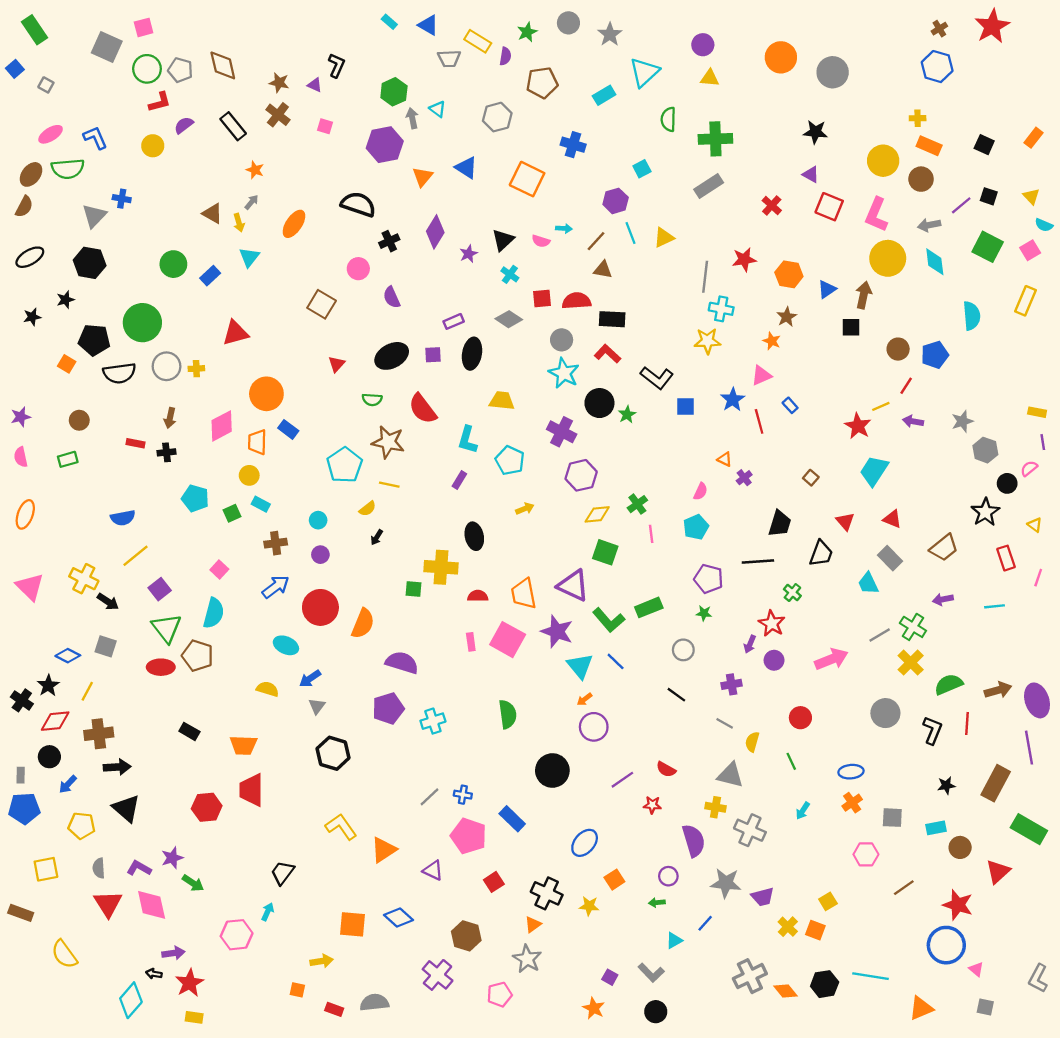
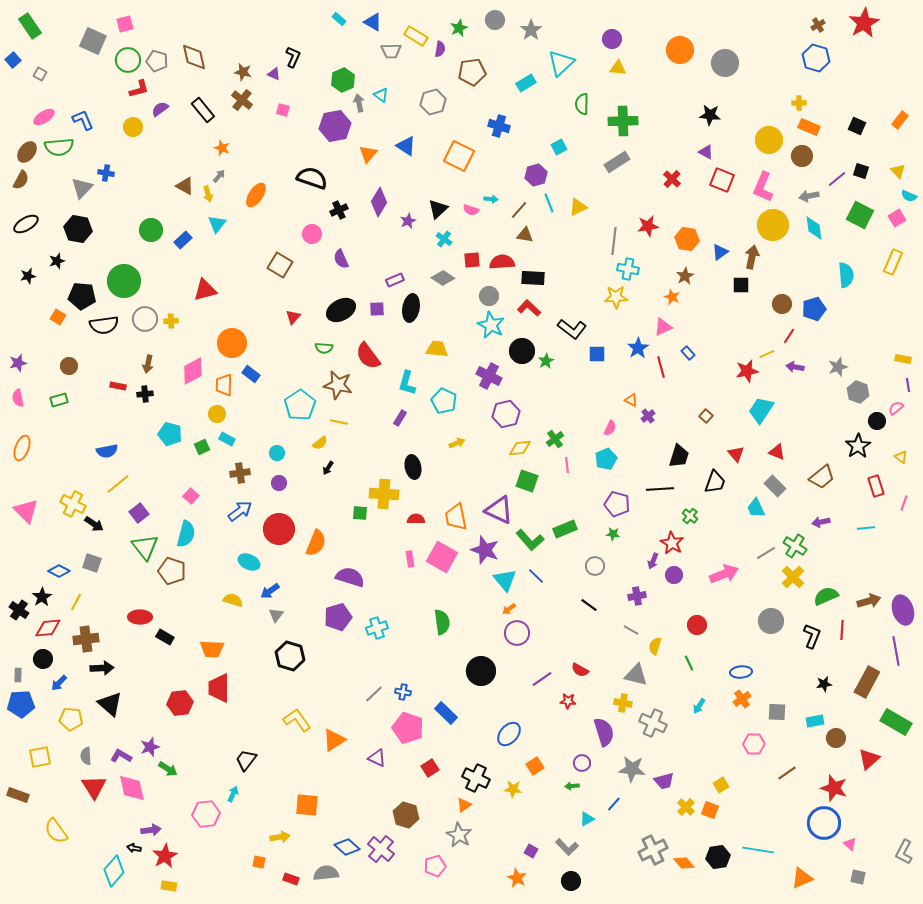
red star: (858, 426) -> (747, 371), turned 30
red ellipse: (161, 667) -> (140, 617), moved
blue diamond: (398, 917) -> (347, 847), moved

